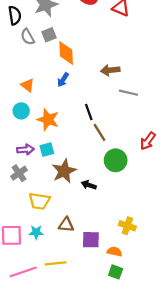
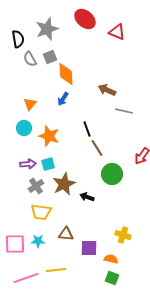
brown arrow: (110, 70) -> (107, 90), turned 30
orange triangle: (28, 85) -> (30, 104), turned 32
gray cross: (19, 173) -> (36, 186), moved

